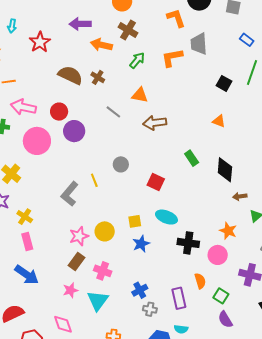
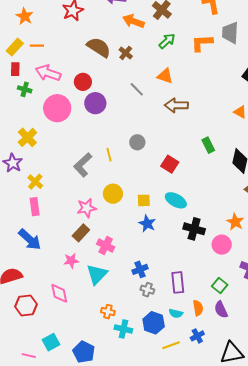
yellow circle: (105, 231) -> (113, 194), moved
blue star: (141, 244) -> (147, 224), turned -30
orange semicircle: (200, 281) -> (198, 308), moved

